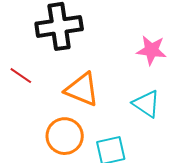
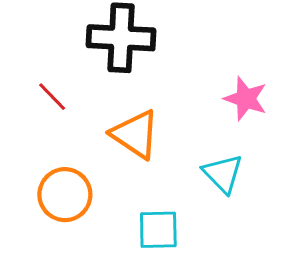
orange circle: (65, 136) -> (65, 195), moved

